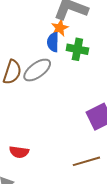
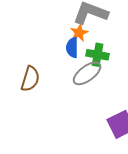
gray ellipse: (37, 70) -> (87, 73), moved

